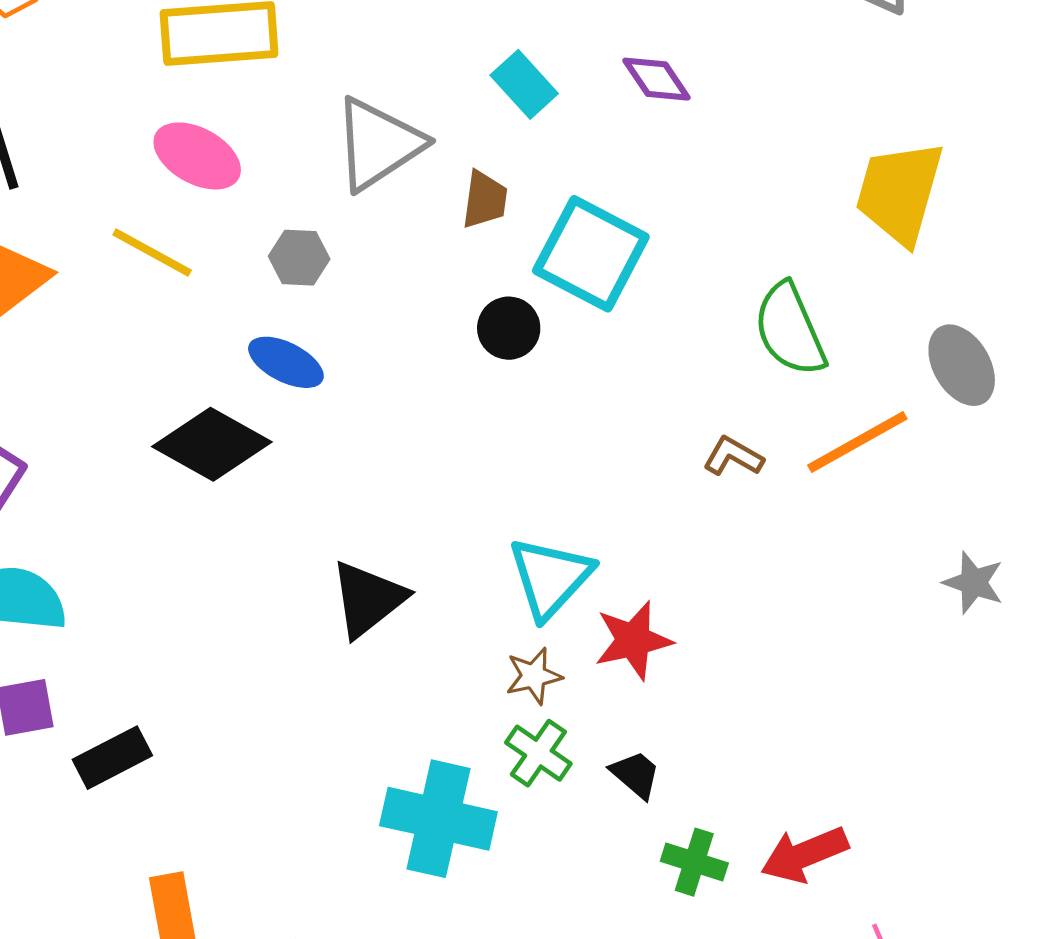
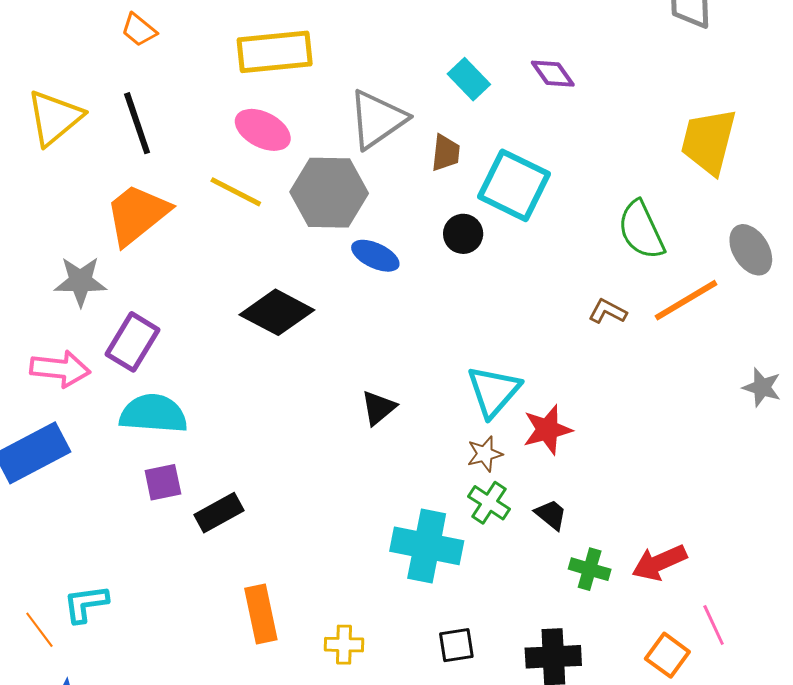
gray hexagon: (299, 258) -> (329, 193), size x2.0
blue ellipse: (286, 362) -> (375, 256), moved
black triangle: (368, 599) -> (378, 408), size x0.7

